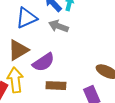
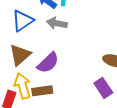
brown rectangle: (56, 86) -> (42, 91), moved

